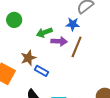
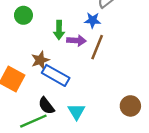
green arrow: (44, 32) -> (59, 30), turned -70
blue rectangle: (41, 71) -> (56, 75), size x1.6

